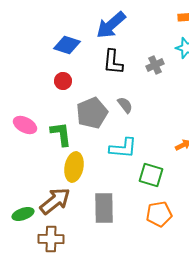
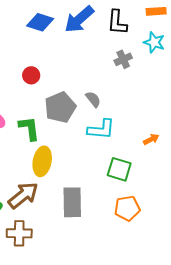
blue diamond: (67, 45) -> (40, 22), moved
black L-shape: (113, 62) -> (117, 22), moved
cyan L-shape: (123, 148) -> (101, 129), moved

